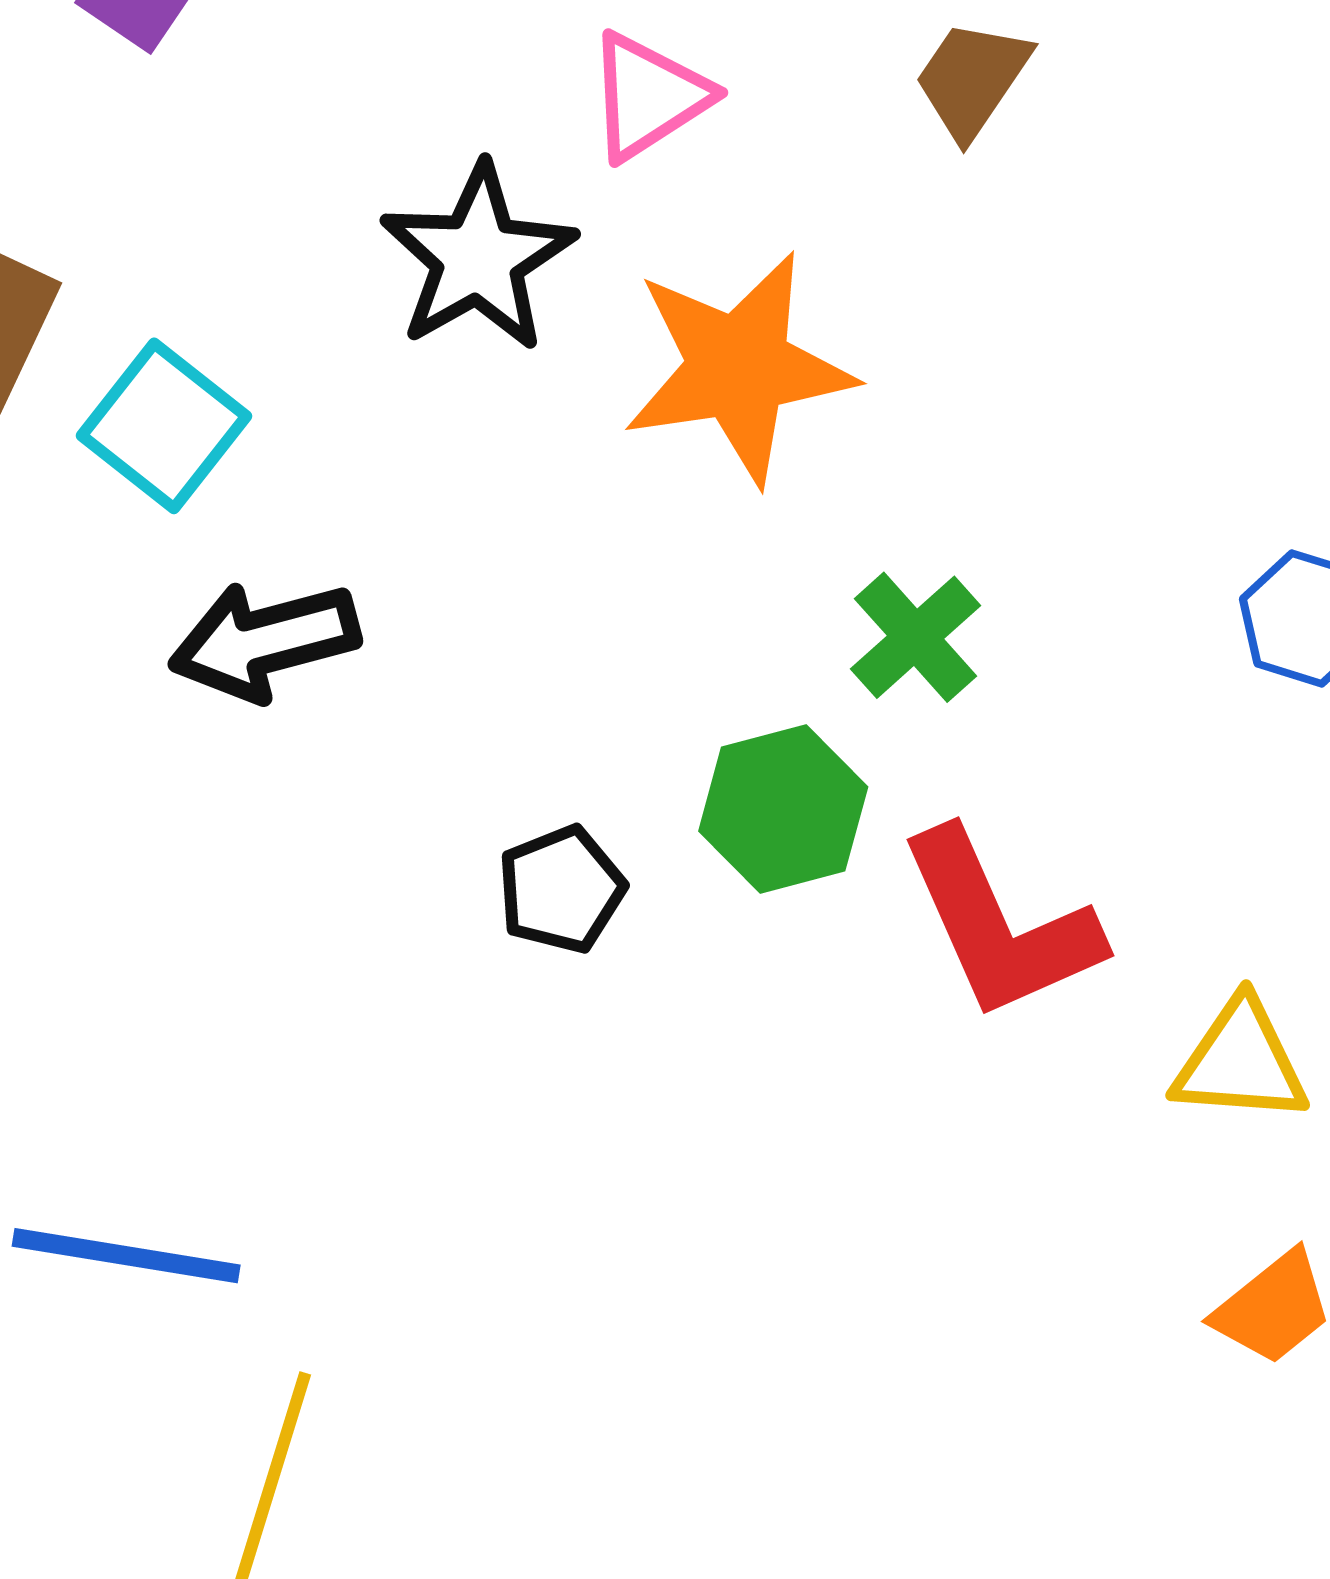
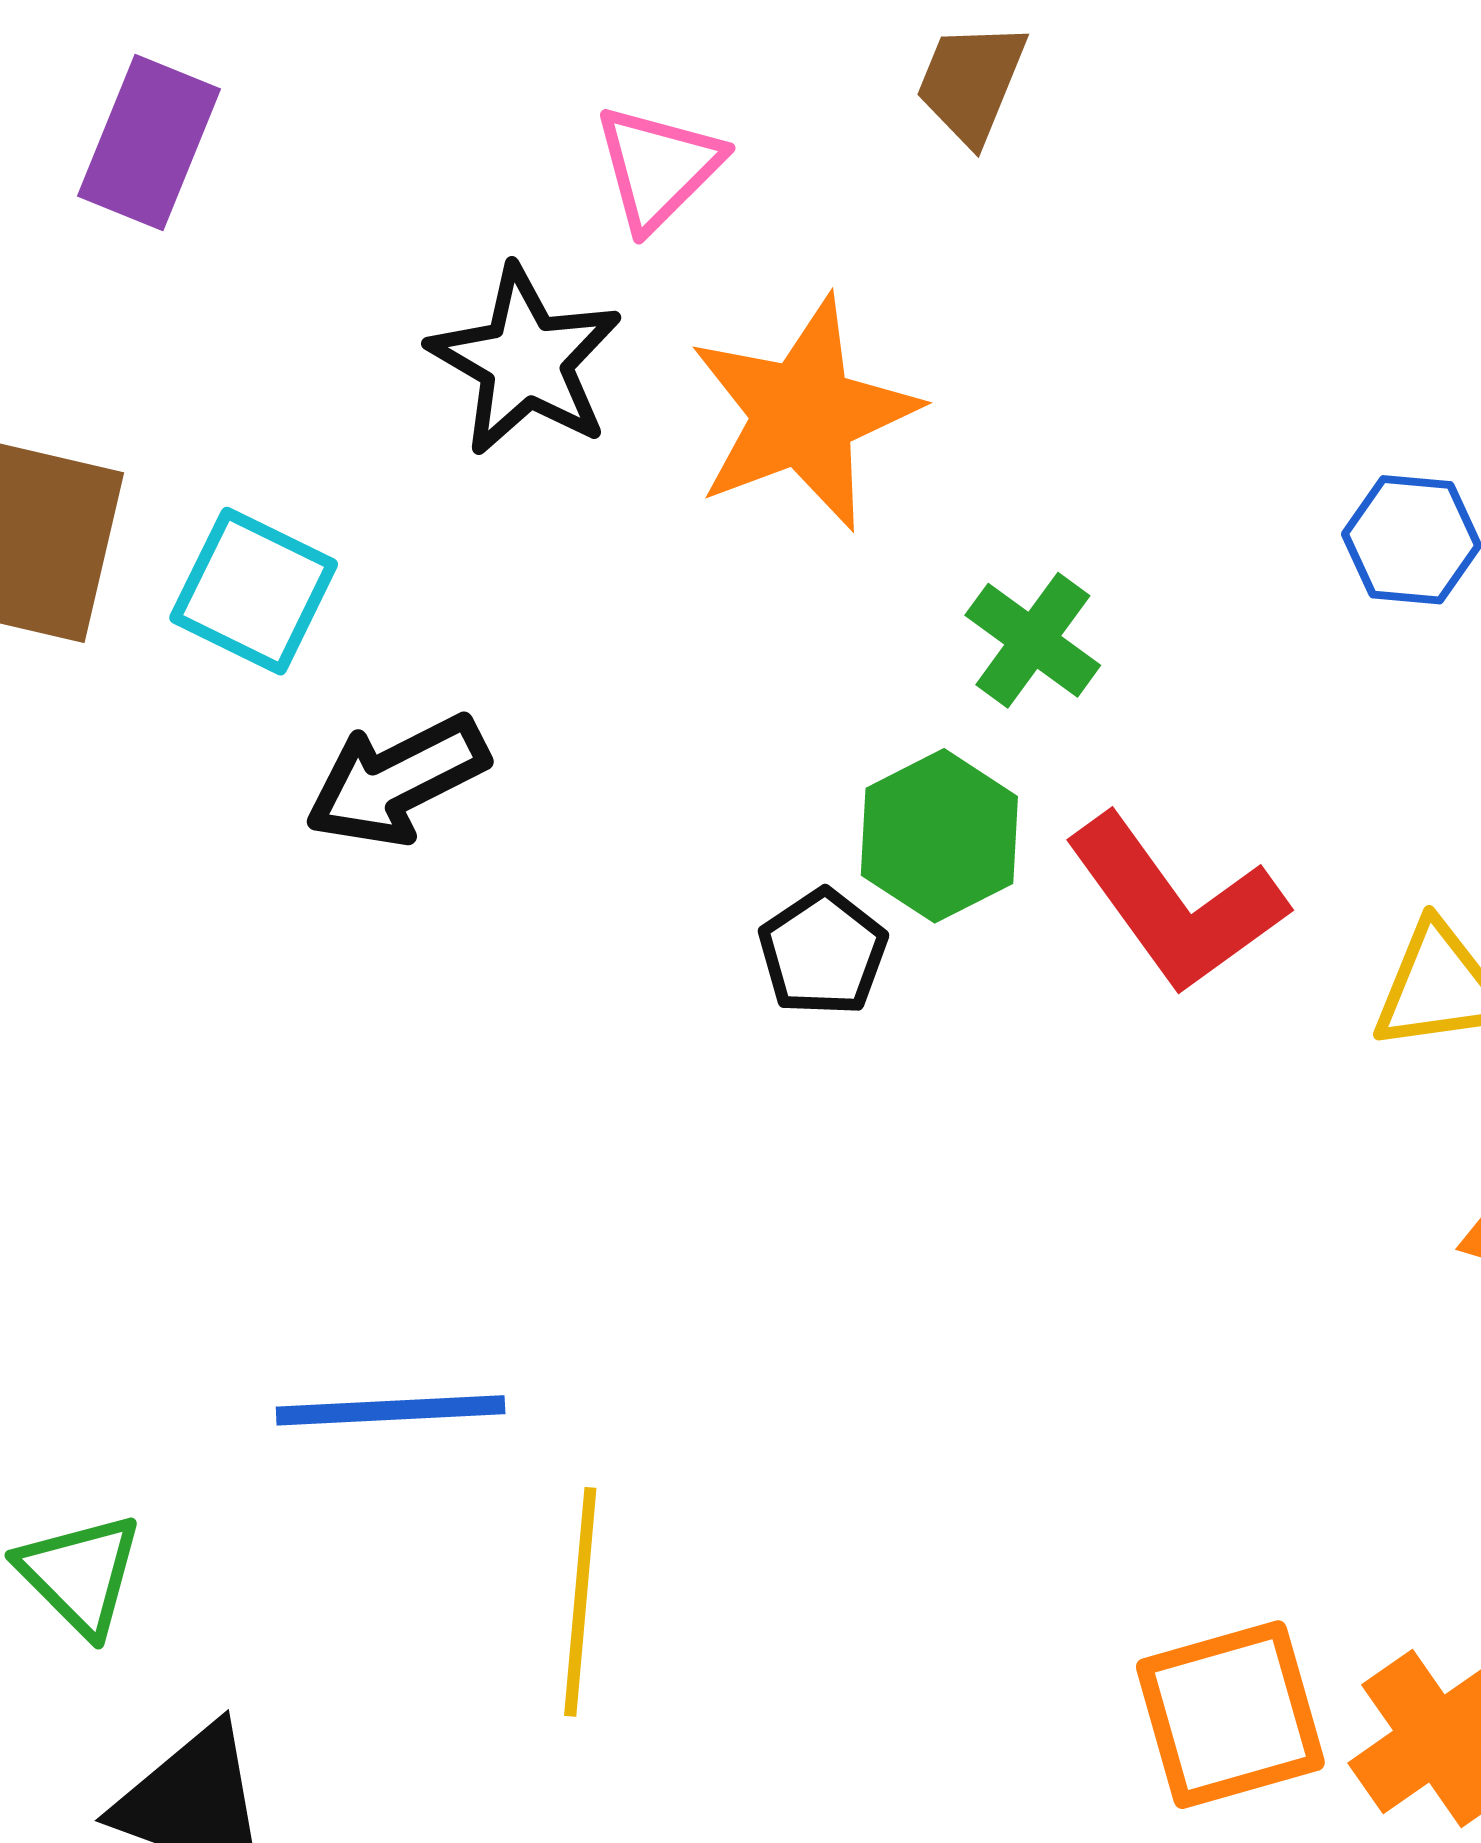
black pentagon: (561, 889) -> (823, 952), moved

